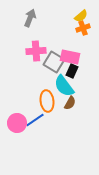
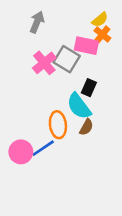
orange cross: (83, 28) -> (102, 34), turned -32
pink cross: (36, 51) -> (44, 63), turned -36
pink rectangle: (70, 57) -> (86, 46), moved
gray square: (54, 62) -> (67, 59), moved

